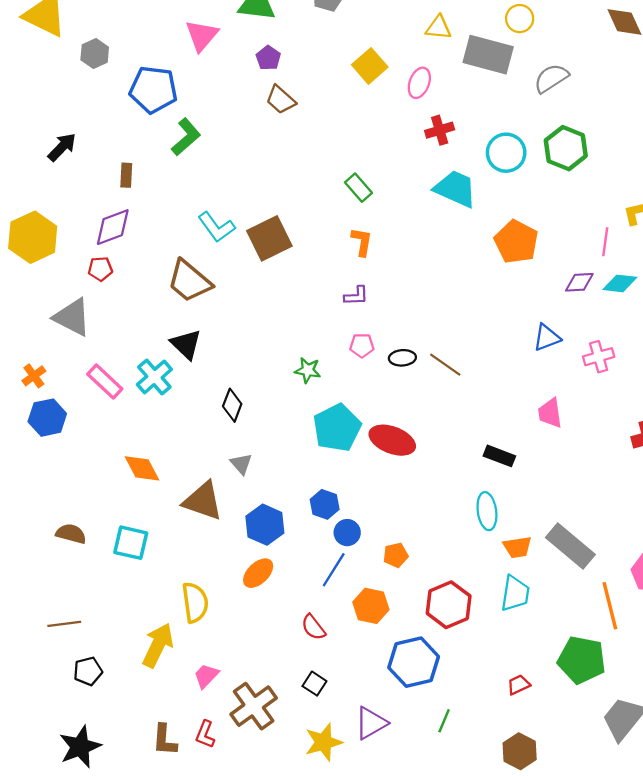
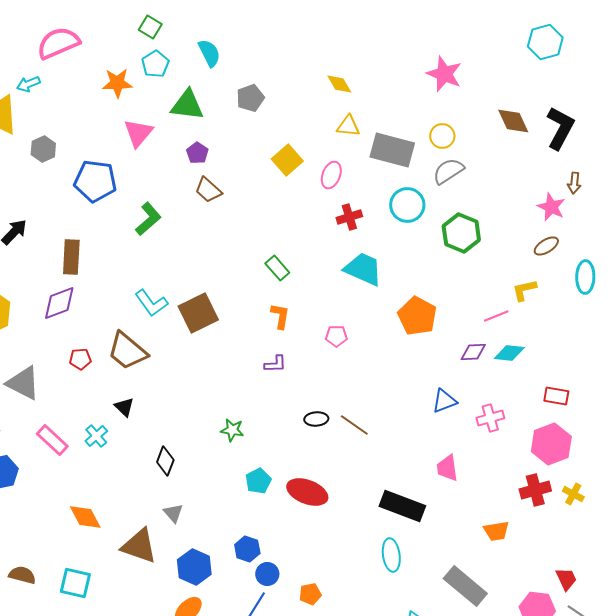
yellow circle: (520, 19) -> (442, 136), moved
green L-shape: (186, 137) -> (148, 219), moved
cyan circle: (506, 153) -> (407, 205), moved
brown rectangle: (126, 175) -> (71, 257), size x1.6
pink line: (605, 242) -> (496, 316), turned 60
red pentagon: (100, 269) -> (80, 359), moved
black triangle: (186, 344) -> (124, 407), size x0.7
pink pentagon: (362, 345) -> (336, 336), moved
cyan cross: (154, 377) -> (96, 436), size x0.7
cyan pentagon: (337, 428) -> (258, 481), size x0.6
black rectangle: (499, 456) -> (402, 506), size x1.6
orange trapezoid: (517, 547) -> (496, 531), moved

